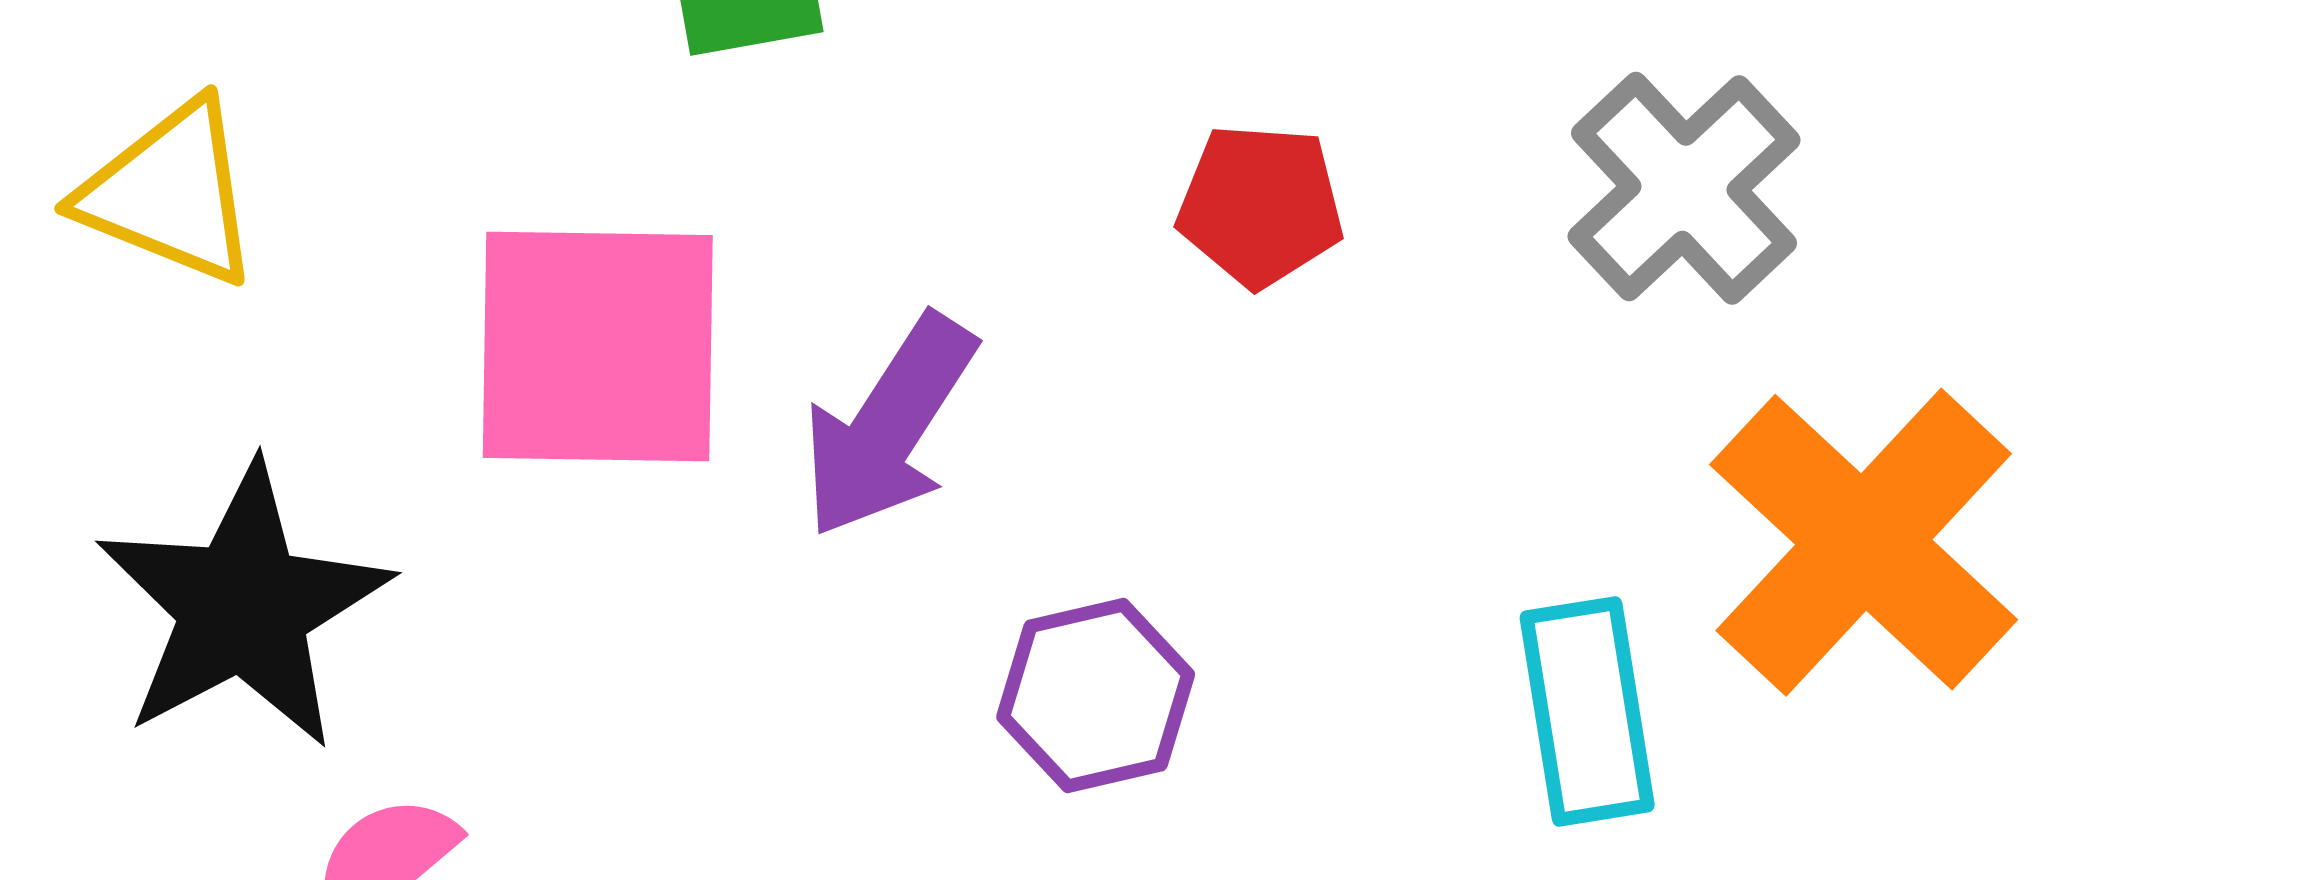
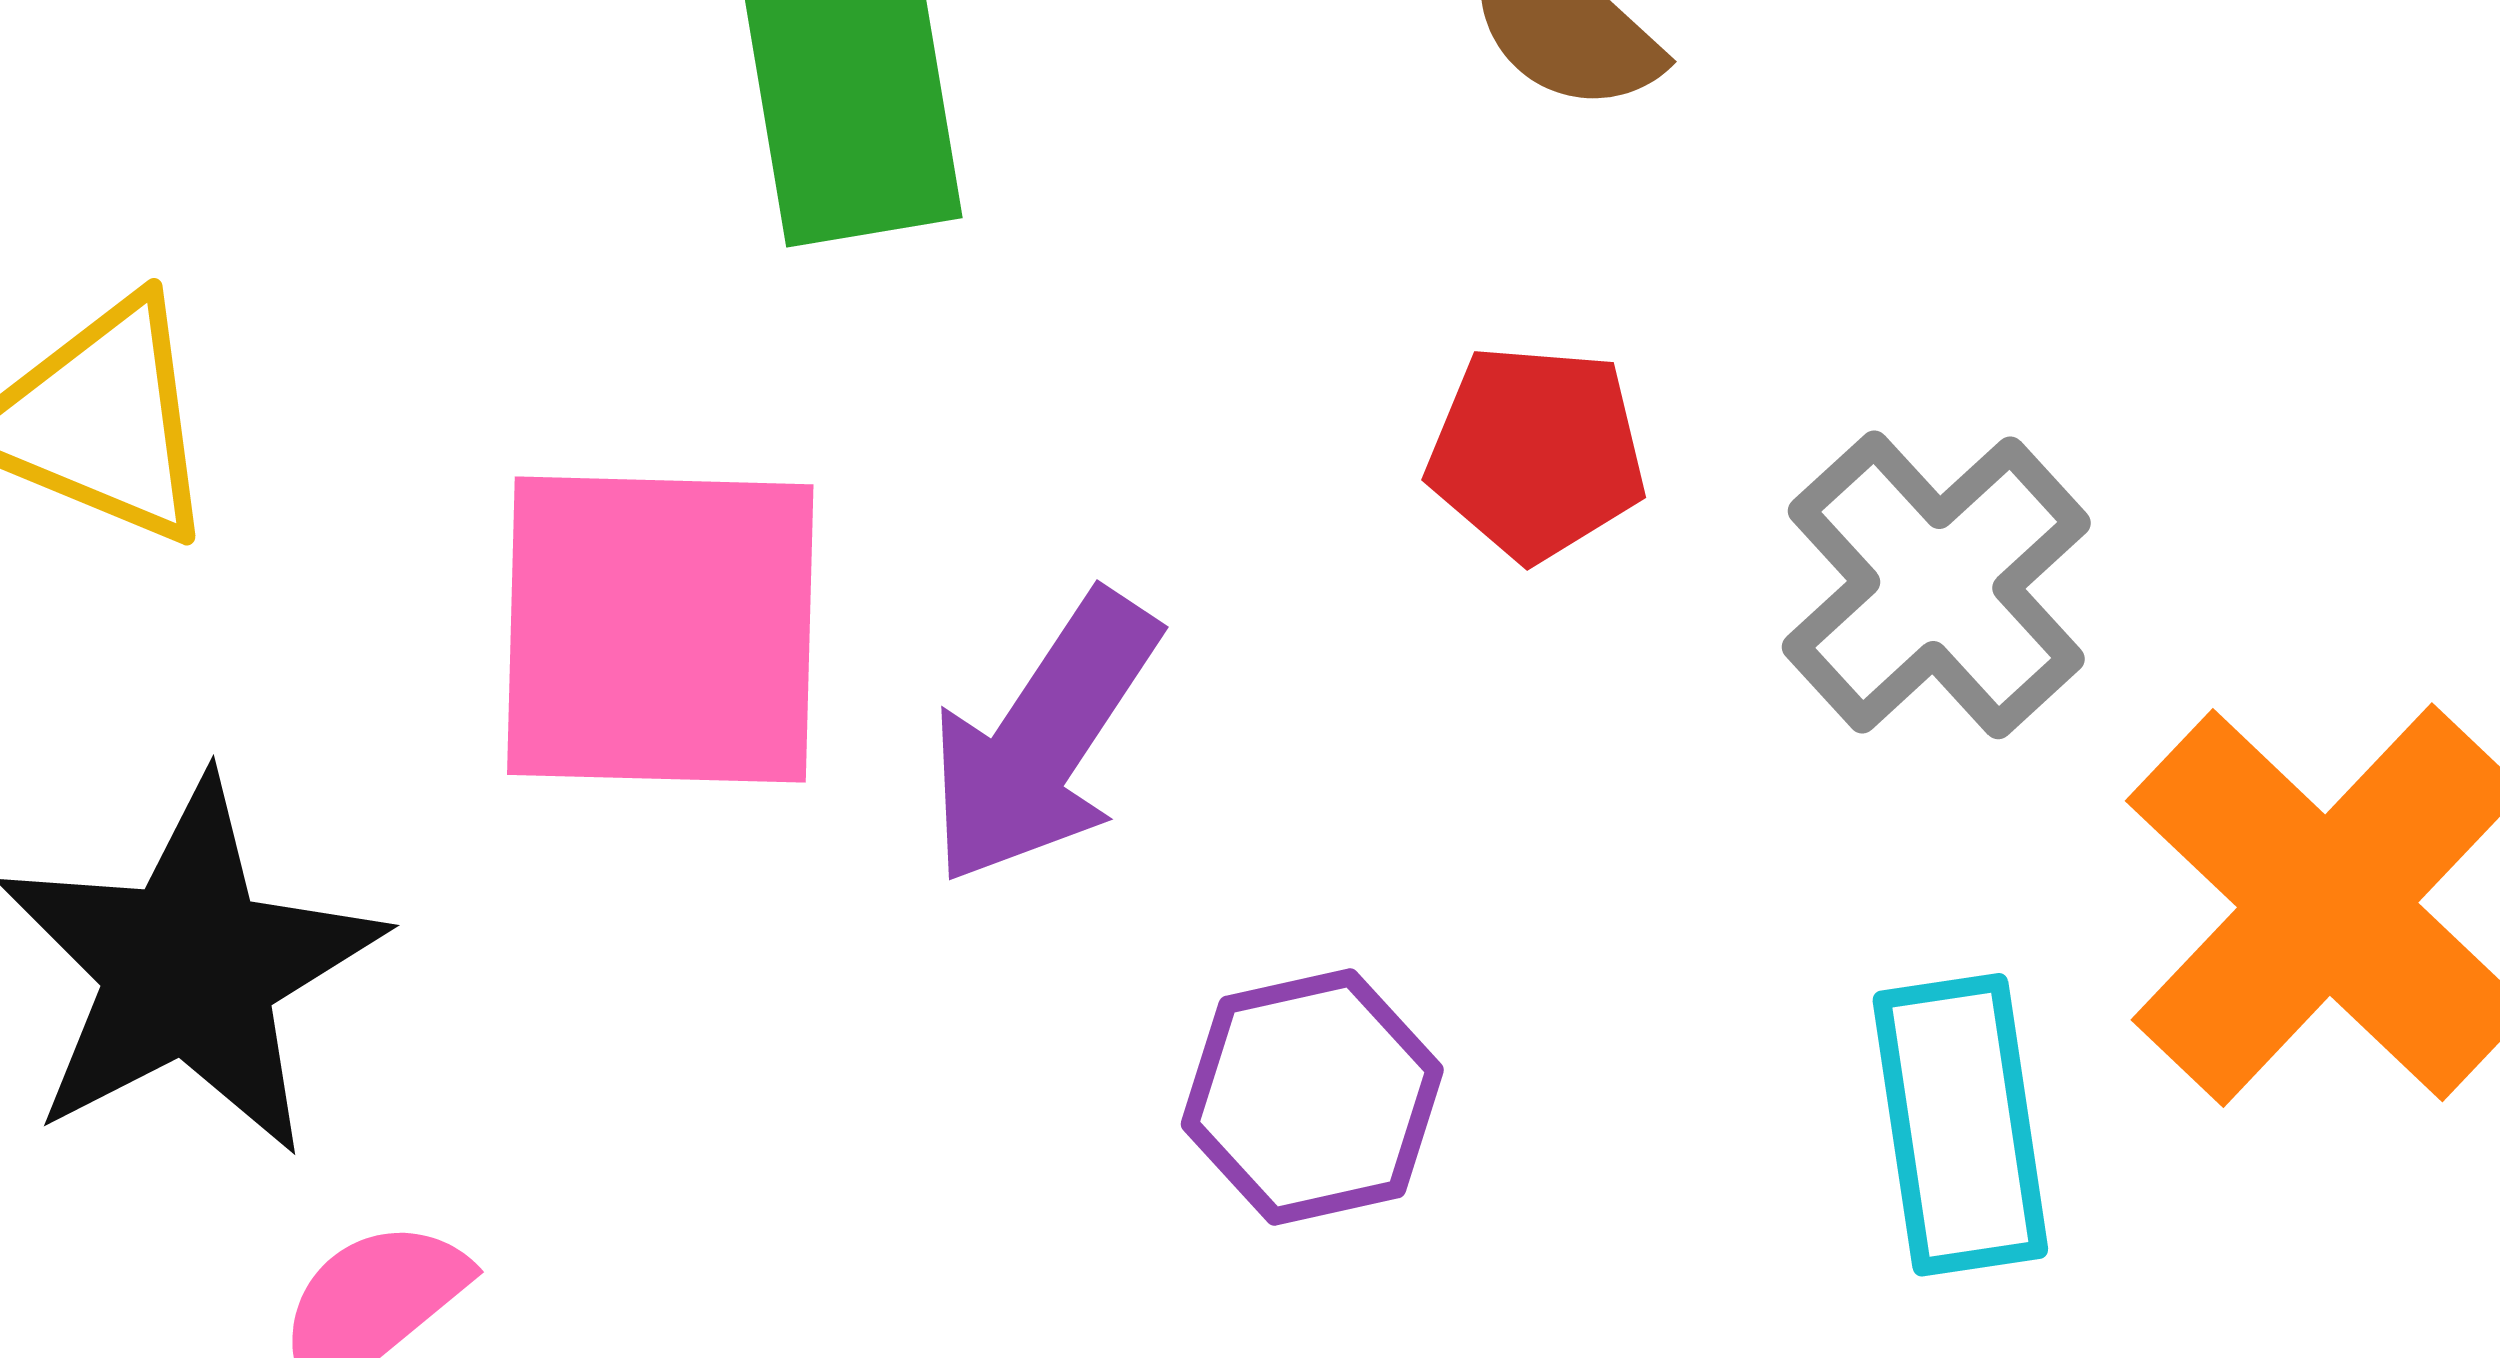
gray cross: (1684, 188) -> (1936, 585), moved

